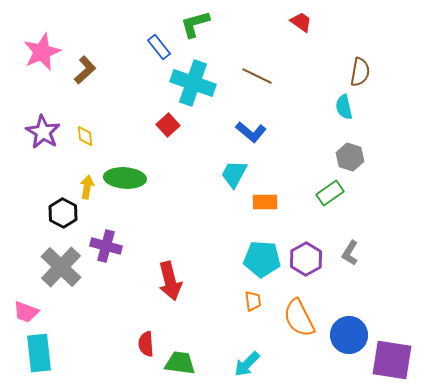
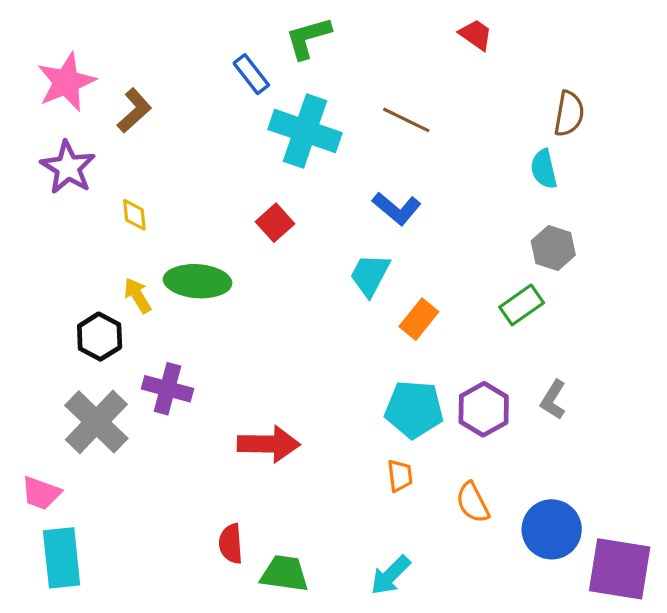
red square: (168, 125) -> (275, 223), moved
purple star: (43, 132) -> (68, 167), moved
yellow arrow: (87, 187) -> (137, 295), turned -40
orange rectangle: (265, 202) -> (419, 319), turned -50
red arrow: (170, 281) -> (269, 444), turned -75
orange semicircle: (299, 318) -> (473, 503), size x0.7

